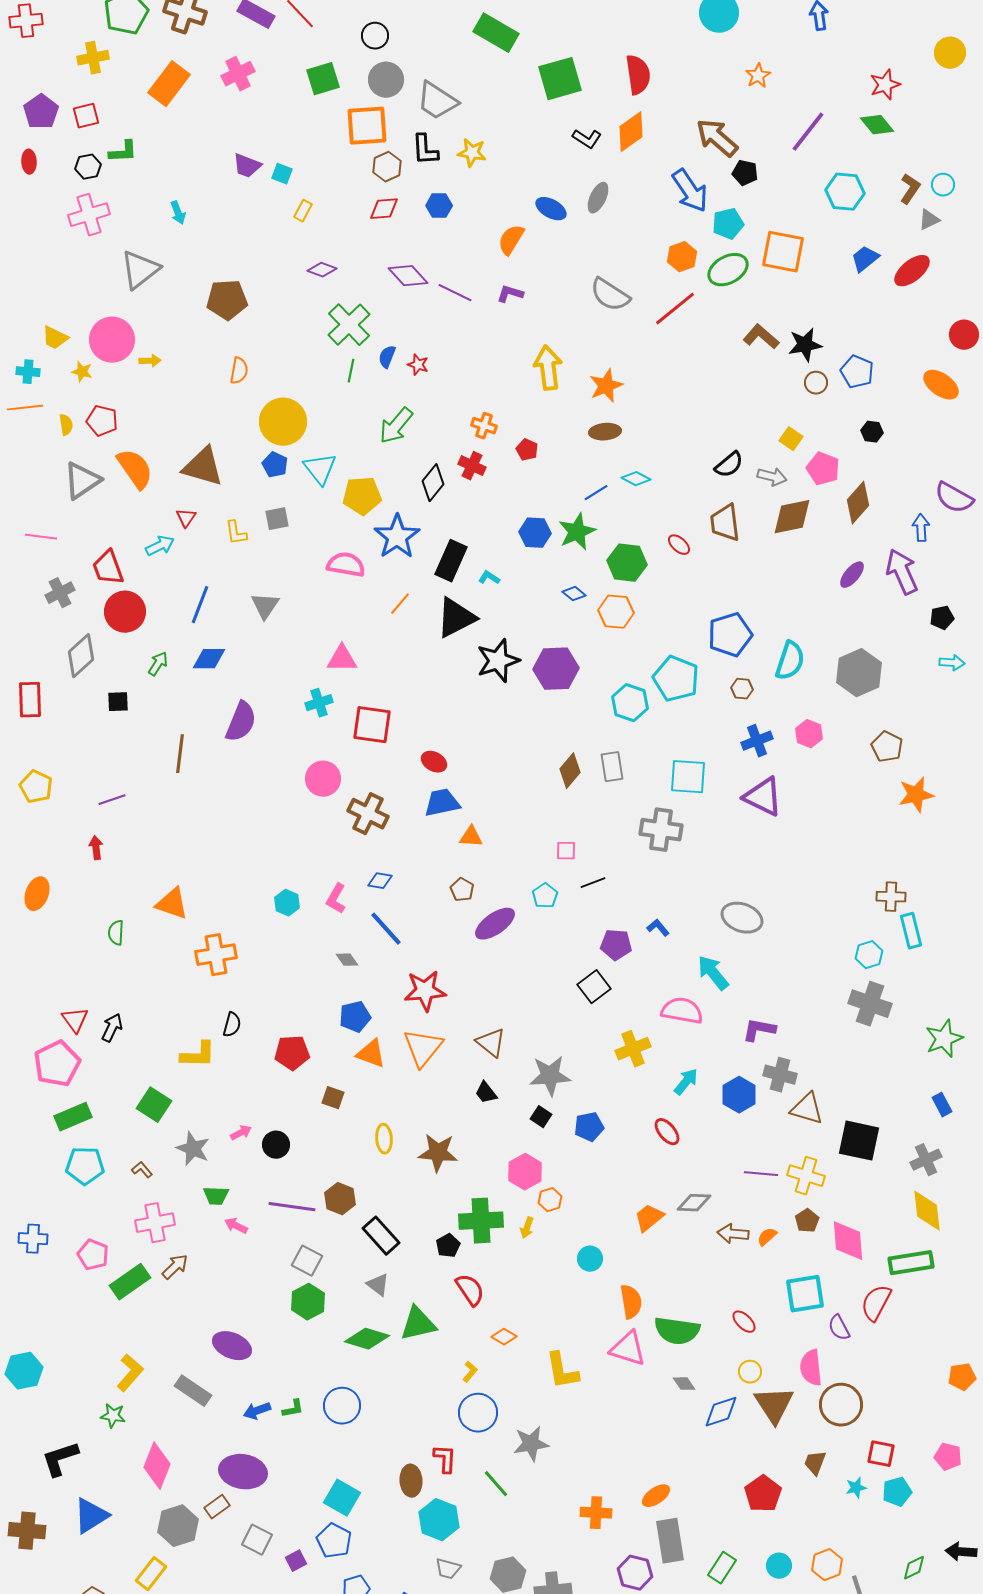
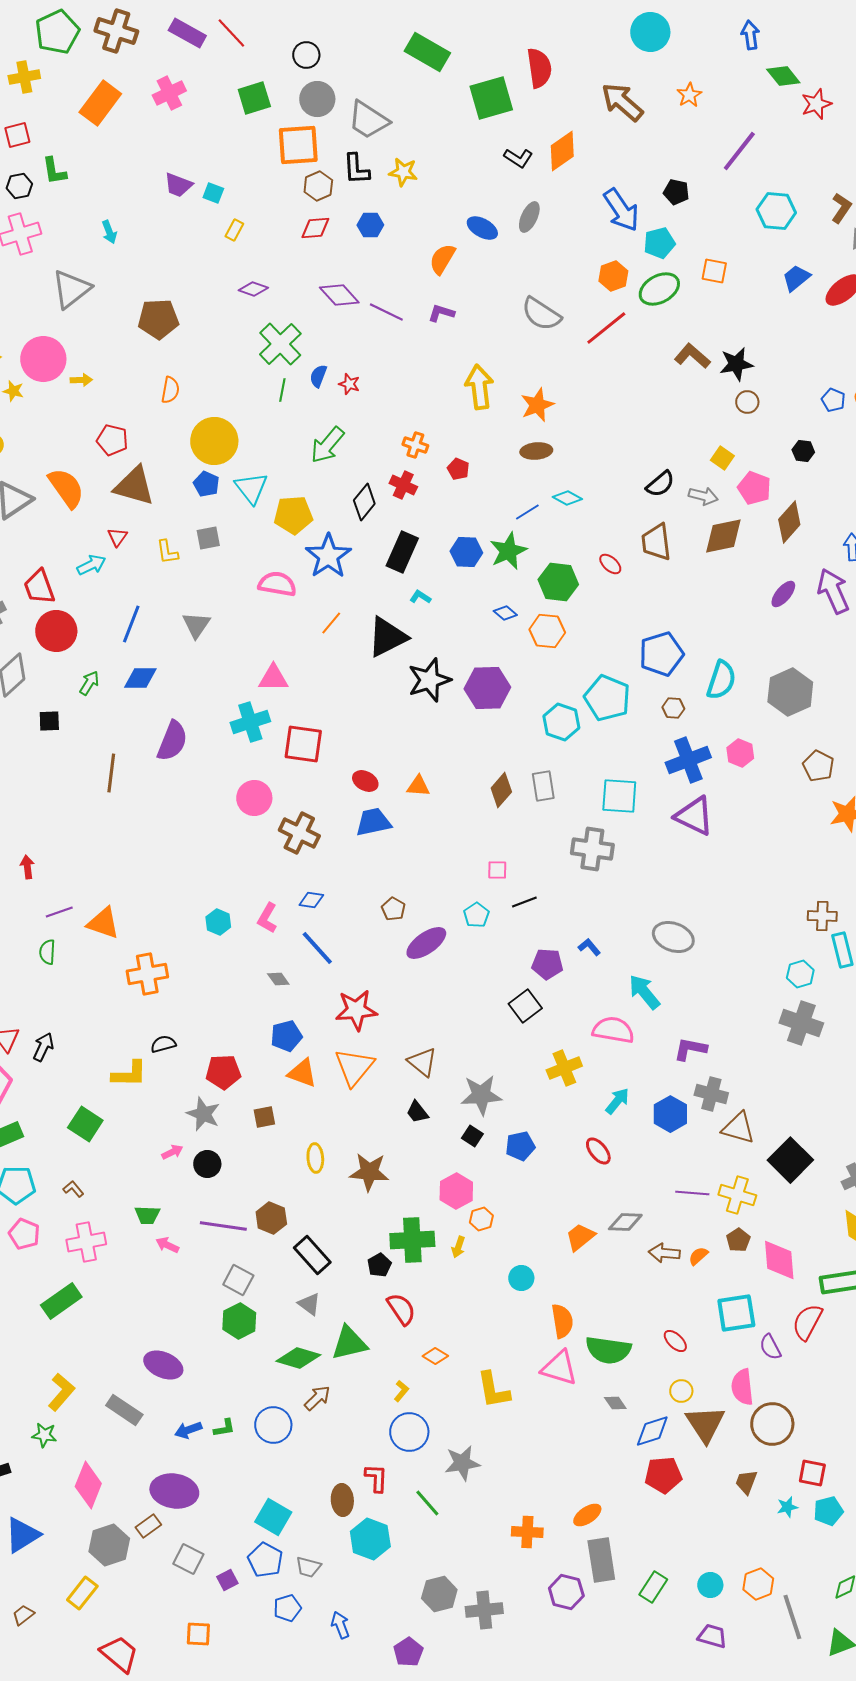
red semicircle: (638, 75) -> (539, 68), moved
green diamond: (877, 125) -> (783, 76), moved
brown arrow: (717, 138) -> (622, 102), moved
green L-shape: (123, 152) -> (54, 171), turned 84
orange square: (783, 252) -> (714, 271), size x0.6
blue pentagon: (857, 372) -> (833, 400), moved, size x0.7
red pentagon: (102, 421) -> (112, 440), moved
black rectangle: (451, 561) -> (402, 552), moved
cyan cross: (319, 703) -> (250, 722), size x1.4
blue cross: (757, 741) -> (688, 760), size x1.4
purple line: (112, 800) -> (59, 912), moved
orange triangle: (471, 837) -> (418, 786), moved
black semicircle: (232, 1025) -> (163, 1044), turned -120
brown square: (333, 1098) -> (264, 1117), turned -30
black square: (859, 1141) -> (790, 1160), turned 33
gray star: (193, 1149) -> (203, 1114), moved
pink pentagon: (93, 1255) -> (24, 1234), moved
brown arrow: (175, 1267) -> (317, 1398), moved
red pentagon: (763, 1494) -> (663, 1475), moved, turned 30
gray trapezoid: (448, 1569) -> (308, 1567), moved

